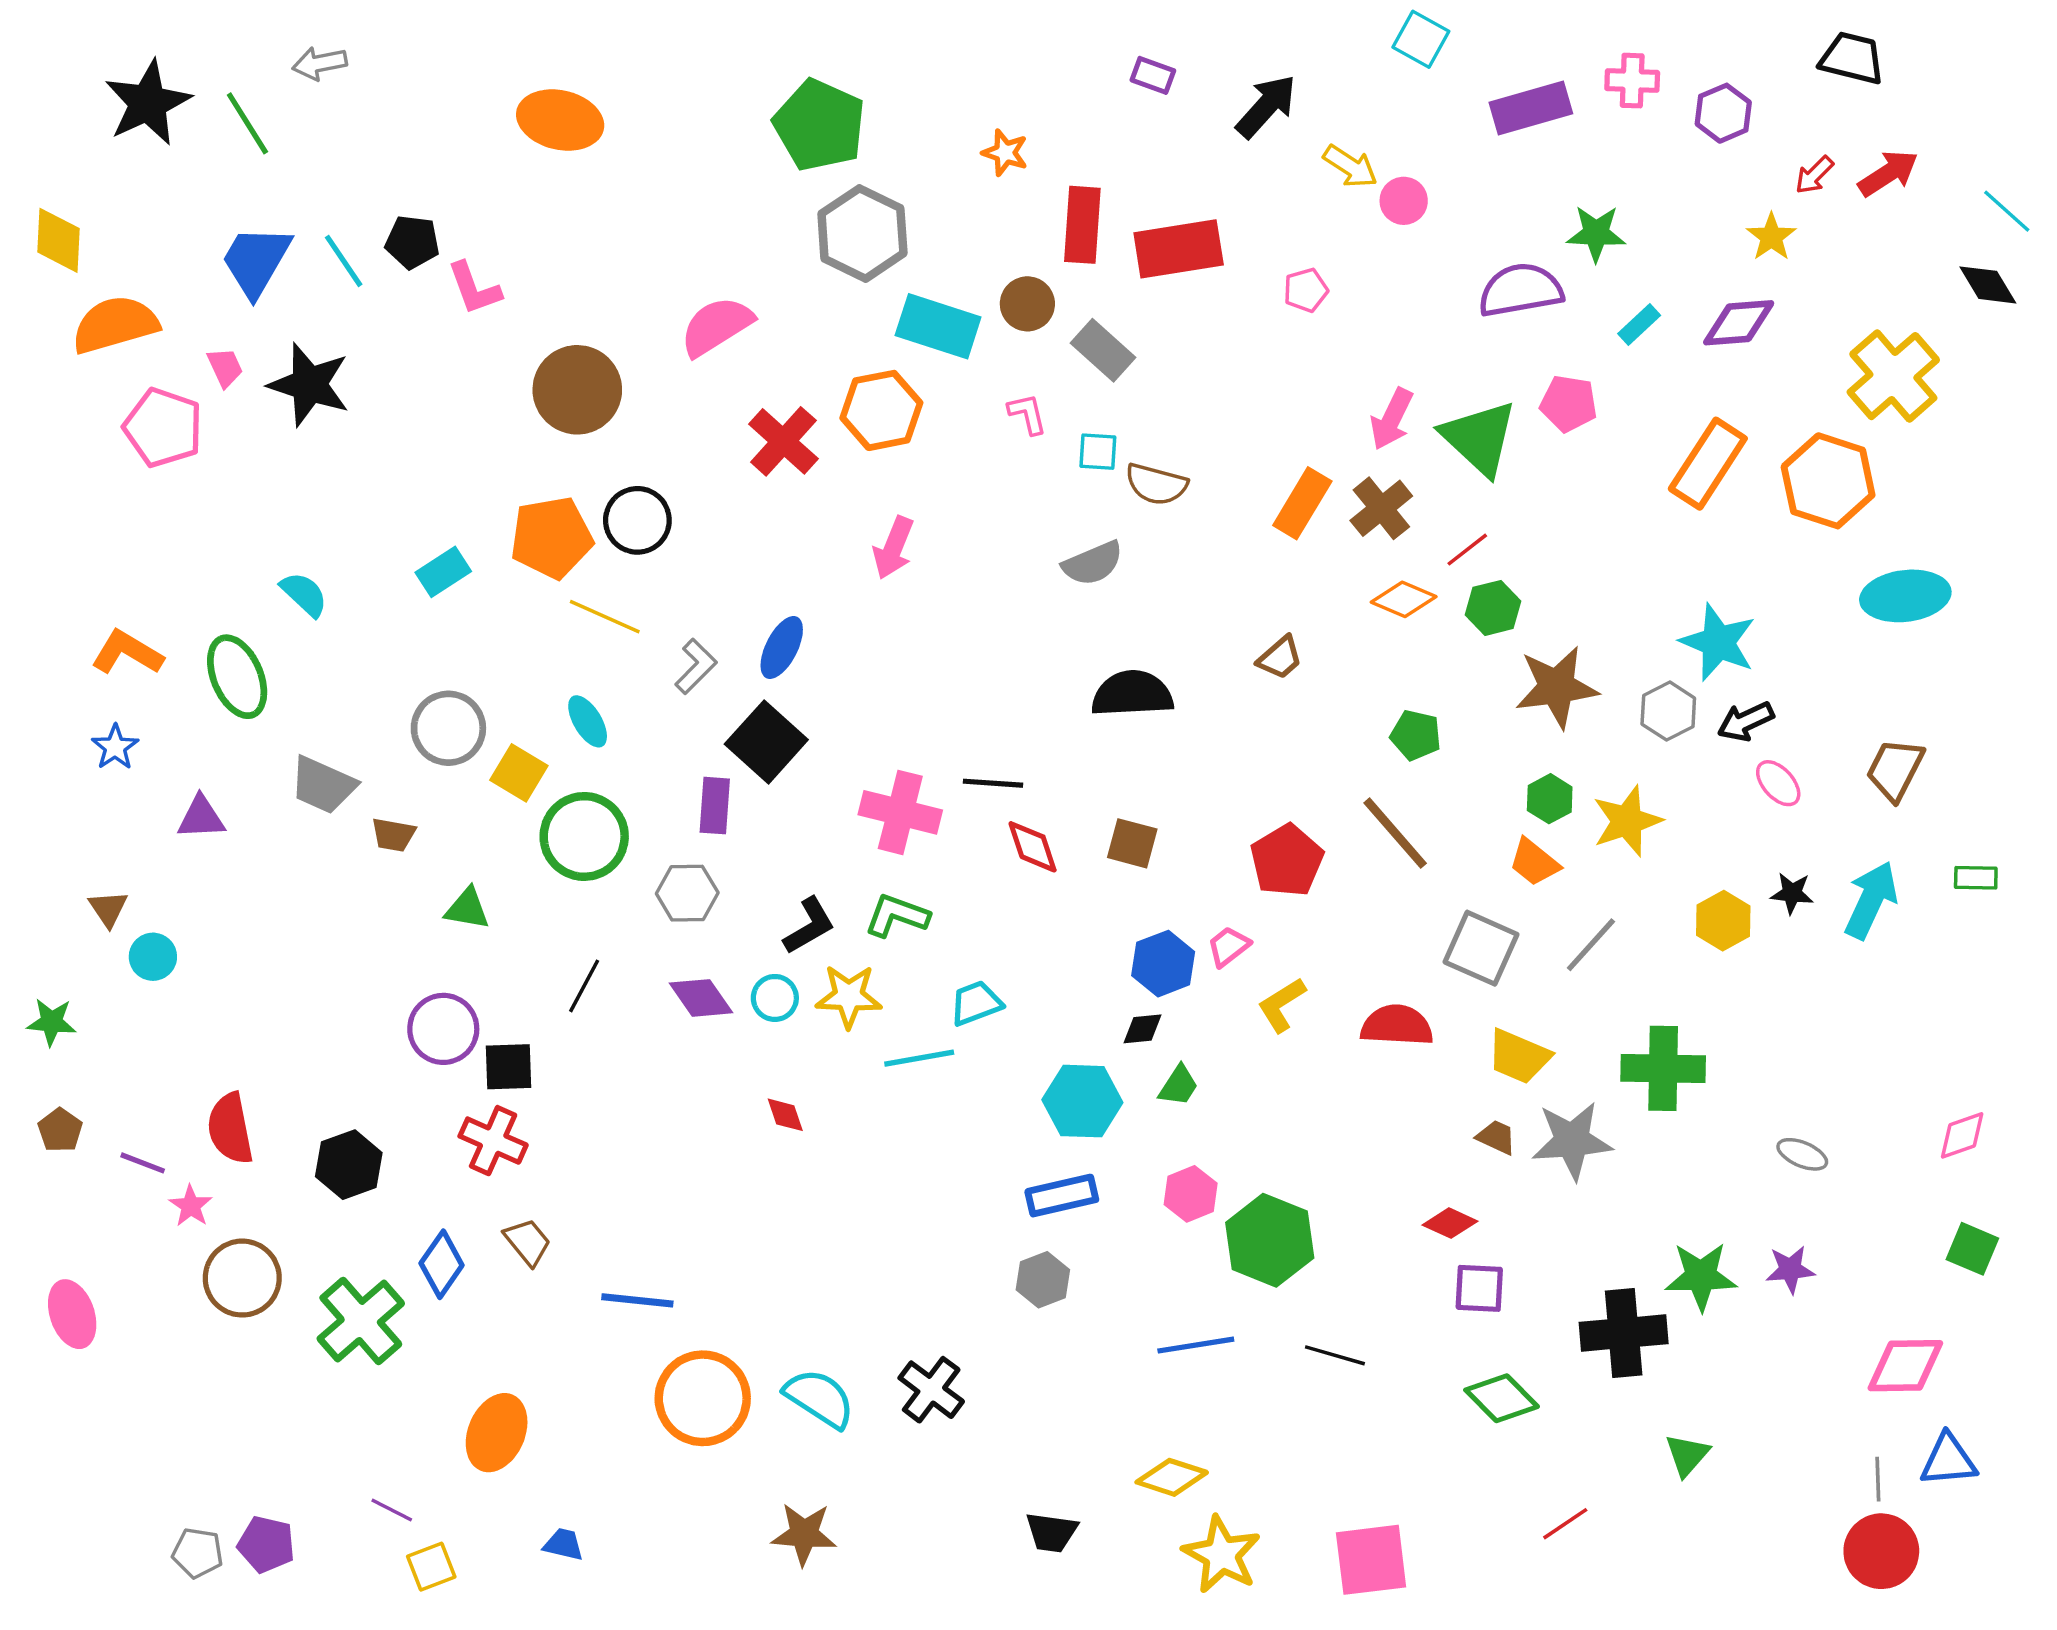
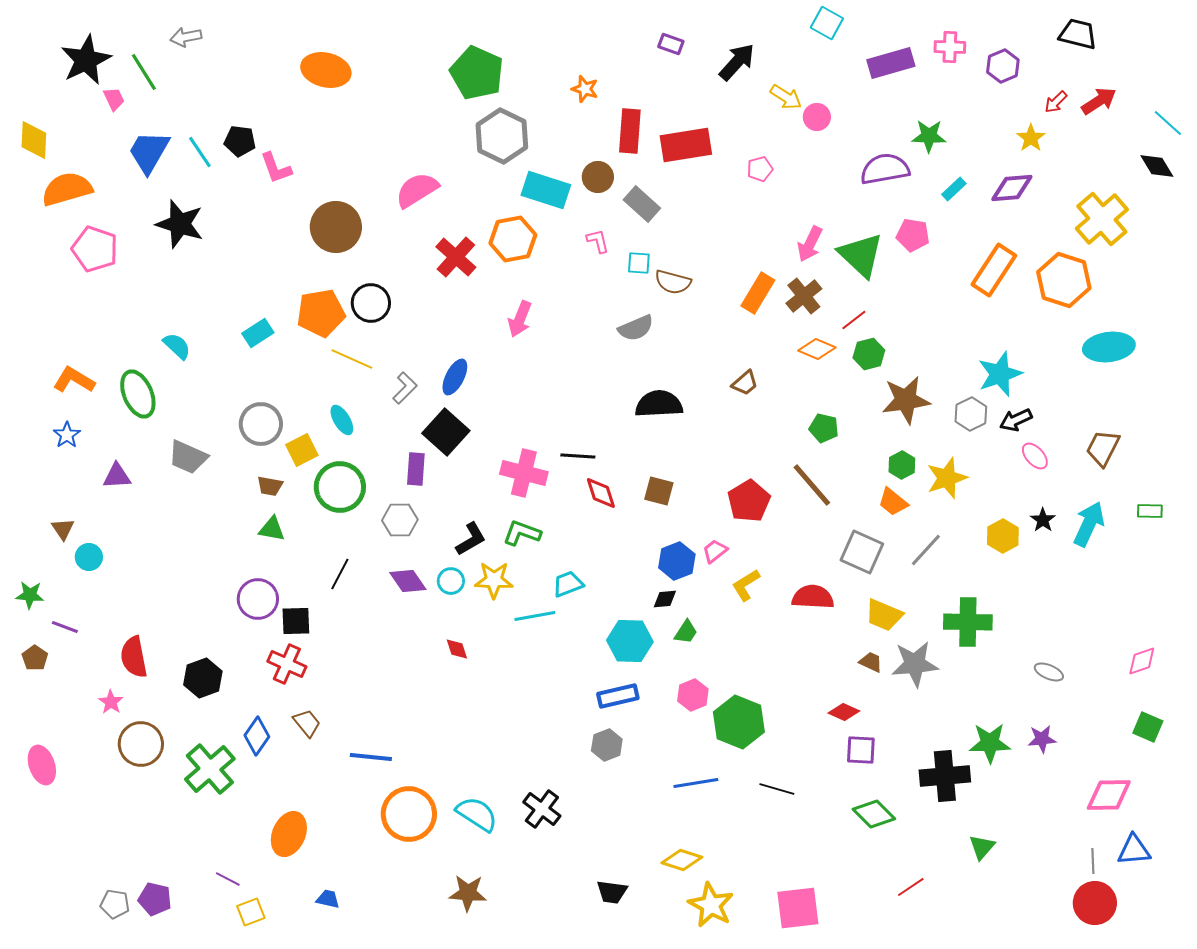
pink trapezoid: (225, 367) -> (114, 99), moved
cyan star: (1718, 642) -> (1000, 374), turned 30
yellow square: (519, 773) -> (302, 450), turned 32
brown trapezoid: (393, 835) -> (270, 486), moved
black star: (1792, 893) -> (1043, 520), turned 30
purple line: (143, 1163) -> (65, 627), moved

